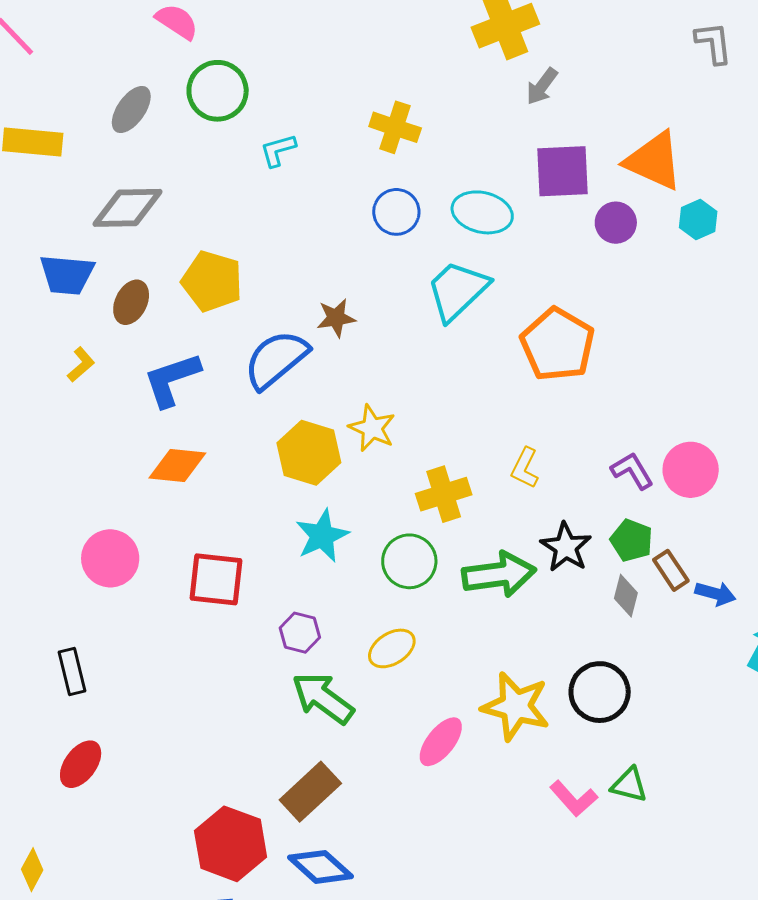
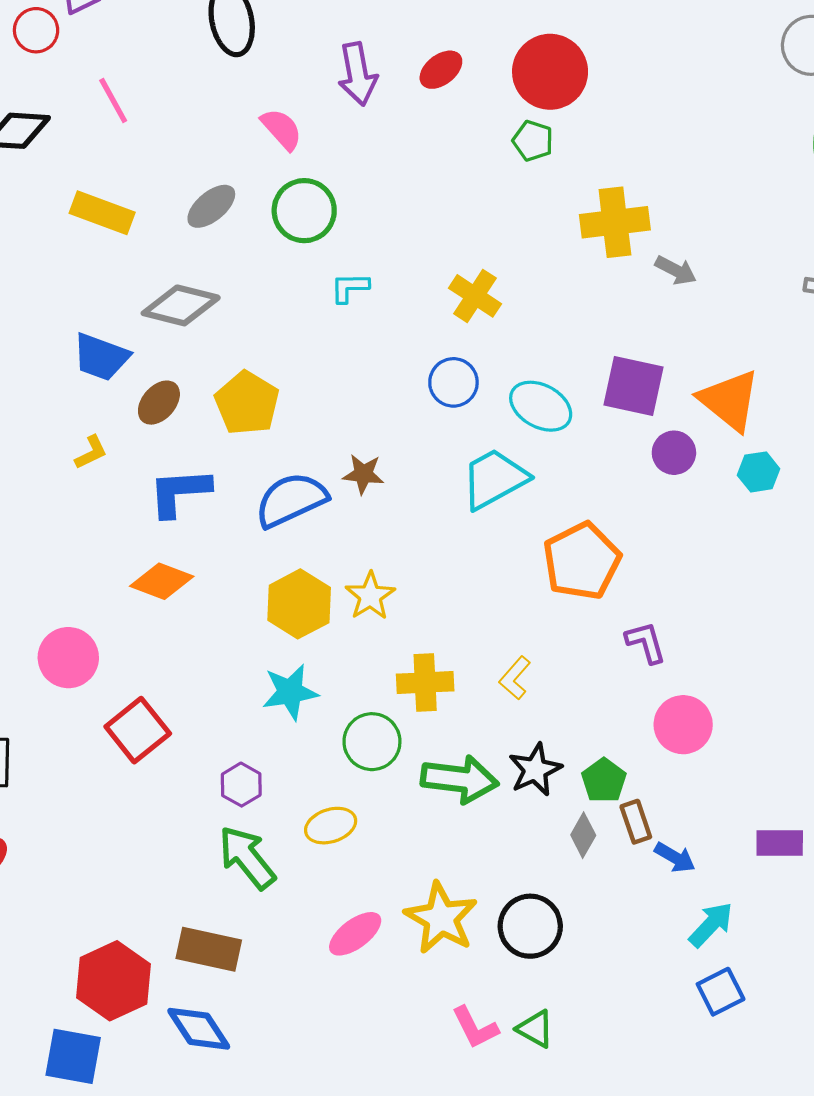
gray arrow: (542, 86) -> (676, 270), moved, turned -114
purple L-shape: (632, 471) -> (646, 642), moved
red square: (216, 579) -> (138, 730), moved, turned 30
brown rectangle: (310, 792) -> (209, 949), turned 40

